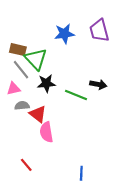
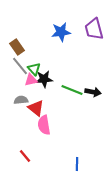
brown rectangle: (18, 50) -> (17, 47), turned 42
green triangle: (36, 59) -> (34, 69), moved, size x0.6
black arrow: (98, 84) -> (93, 92), moved
pink triangle: (14, 89) -> (31, 80), moved

